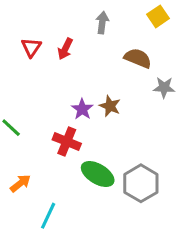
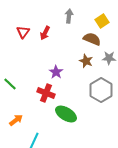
yellow square: (158, 16) -> (102, 21), moved
brown star: (110, 106) -> (86, 61), moved
gray hexagon: (141, 183) -> (101, 90), moved

